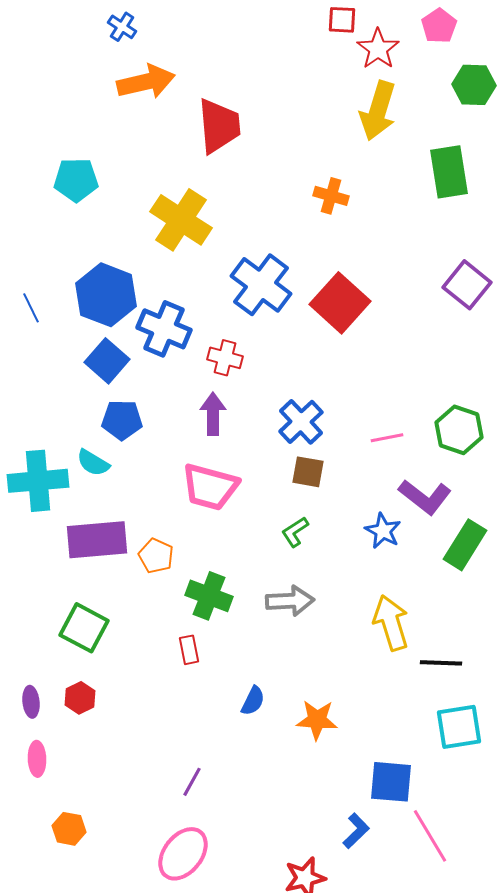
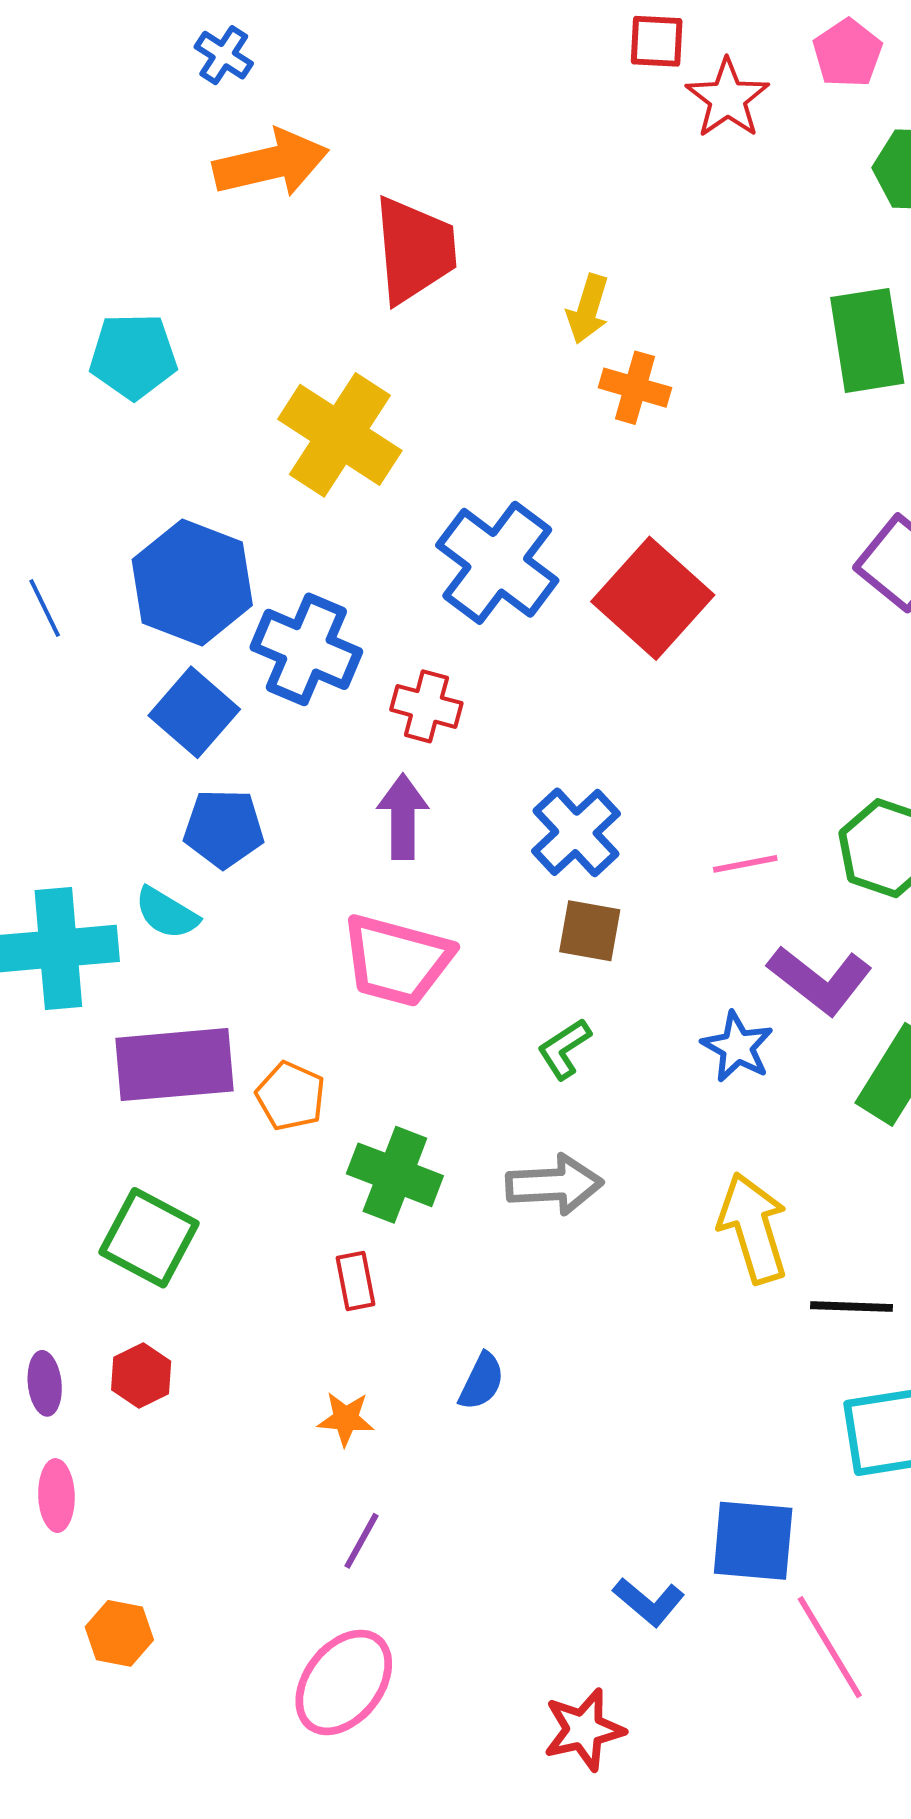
yellow arrow: (378, 111) -> (588, 309), moved, size x0.6
orange star: (317, 720) -> (346, 1419), moved, size x0.7
blue L-shape: (356, 831) -> (649, 1602), moved, turned 84

